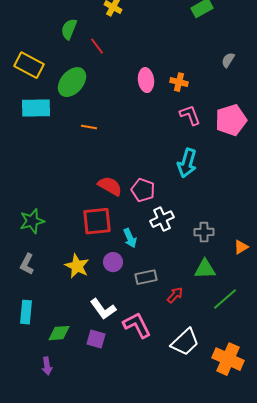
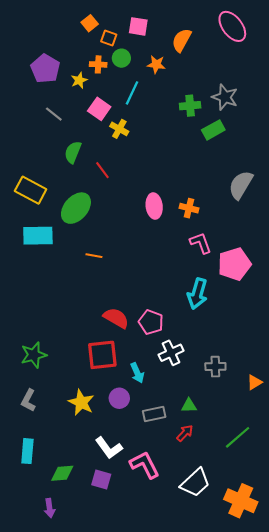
gray semicircle: (228, 60) -> (241, 185), size x1.8
pink pentagon: (231, 120) -> (234, 264), moved
green triangle: (205, 269) -> (189, 406), moved, size x0.7

